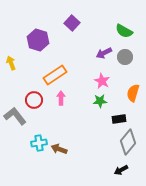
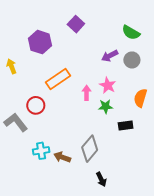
pink arrow: (61, 98) -> (87, 93), moved
gray diamond: (128, 142) -> (90, 149), moved
black arrow: (121, 170) -> (101, 179), moved, turned -88

